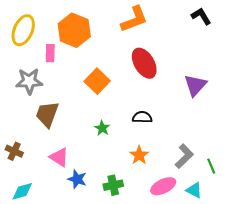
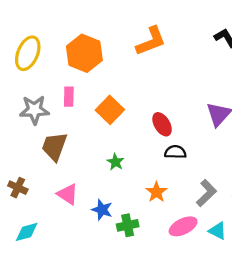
pink rectangle: (50, 53) -> (69, 97), moved
red ellipse: (144, 63) -> (162, 124), moved, size x0.7
black semicircle: (142, 117) -> (175, 152), moved
blue star: (77, 179) -> (102, 210), moved

